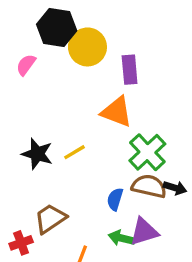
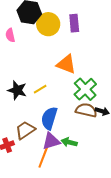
pink semicircle: (26, 65) -> (10, 35), turned -48
purple rectangle: (130, 70) -> (74, 23), moved
blue semicircle: (115, 199) -> (49, 118), moved, size x1.6
purple triangle: (144, 232) -> (51, 141), moved

